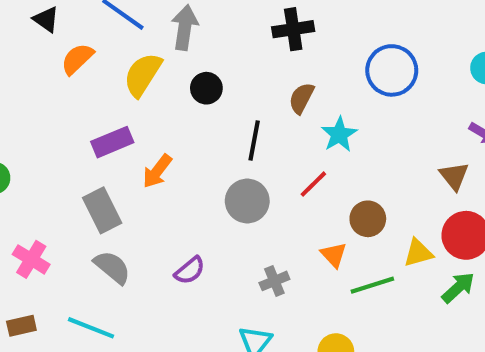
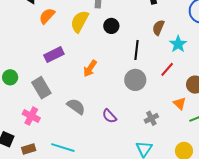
purple rectangle: (112, 142) -> (54, 55), moved
gray rectangle: (102, 210) -> (41, 88), moved
gray semicircle: (112, 267) -> (76, 106), moved
purple semicircle: (190, 271) -> (109, 116), turned 91

